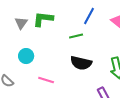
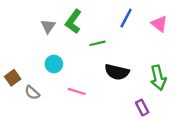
green L-shape: (43, 19) -> (73, 22), turned -60
green line: (76, 36) -> (97, 43), moved

